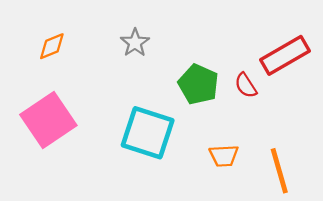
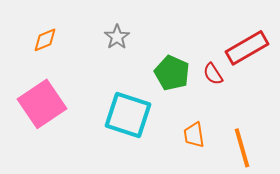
orange trapezoid: (224, 156) -> (194, 135), turned 84

